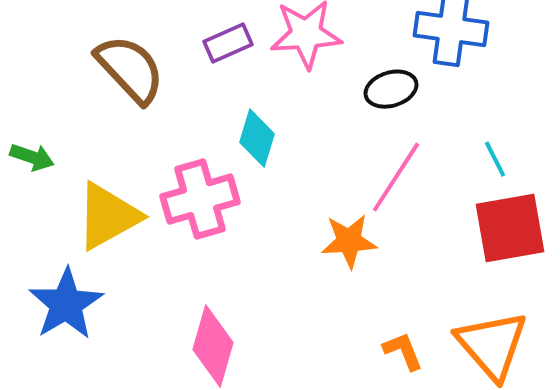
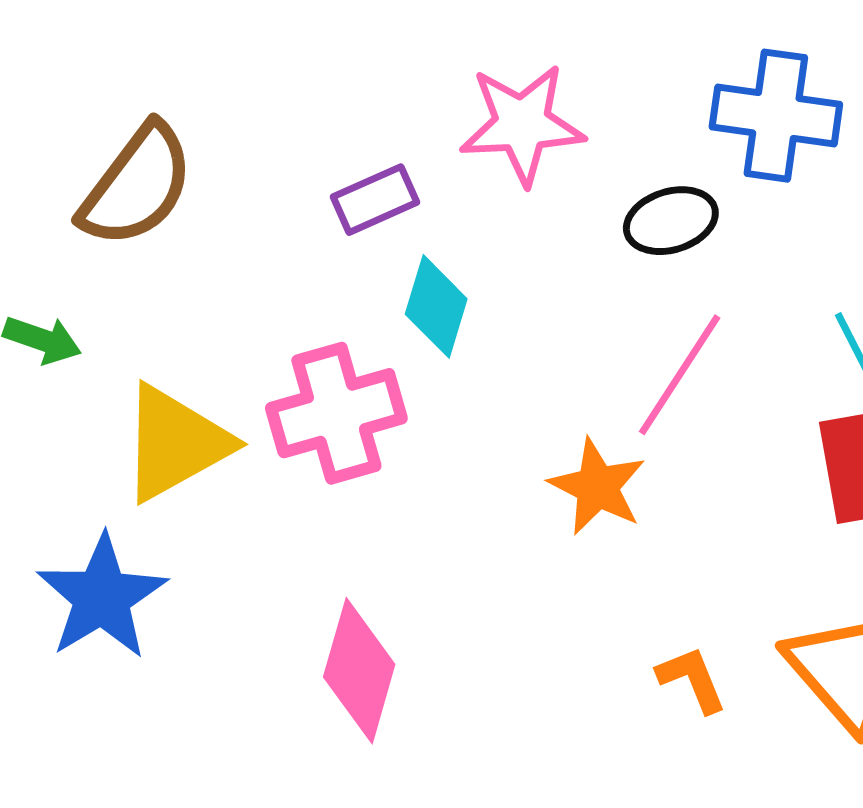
purple rectangle: (228, 43) -> (375, 200), moved
brown semicircle: (130, 69) -> (137, 186), moved, turned 80
orange star: (349, 241) -> (597, 487), turned 30

